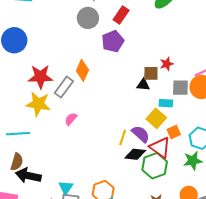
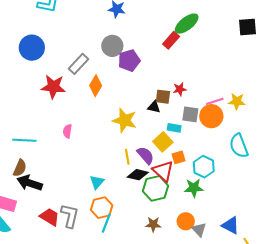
red rectangle: (121, 15) -> (171, 40), moved
gray circle: (88, 18) -> (112, 46), moved
gray rectangle: (64, 87) -> (79, 64), moved
yellow star: (38, 104) -> (125, 120), moved
pink semicircle: (71, 119) -> (67, 131), moved, turned -40
yellow line: (123, 138) -> (127, 157), turned -35
cyan triangle: (66, 187) -> (97, 182), moved

